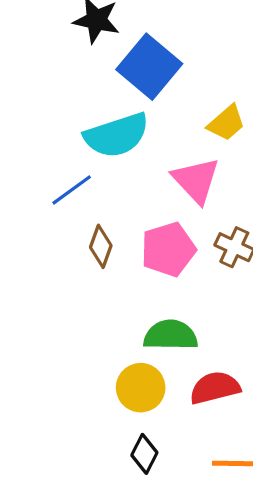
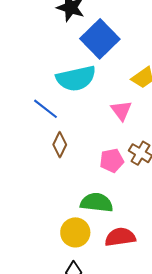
pink triangle: (196, 180) -> (121, 110), size x0.7
blue line: (72, 190) -> (46, 109), turned 68
pink pentagon: (168, 249) -> (112, 161), moved, size x0.7

